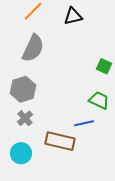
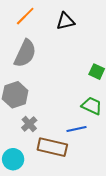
gray cross: (25, 118) -> (29, 124), moved

